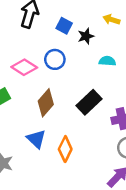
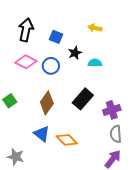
black star: (86, 36) -> (75, 53), moved
pink diamond: (24, 67) -> (26, 62), moved
orange diamond: (65, 149) -> (67, 140), turned -65

